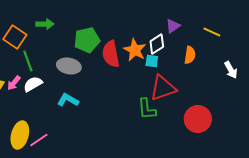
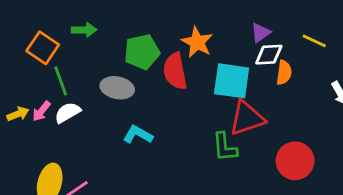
white diamond: (157, 44) -> (269, 55), moved, turned 30
orange star: (135, 50) -> (197, 42), moved
cyan square: (152, 61) -> (232, 81), size x2.0
cyan L-shape: (68, 100) -> (138, 135), moved

